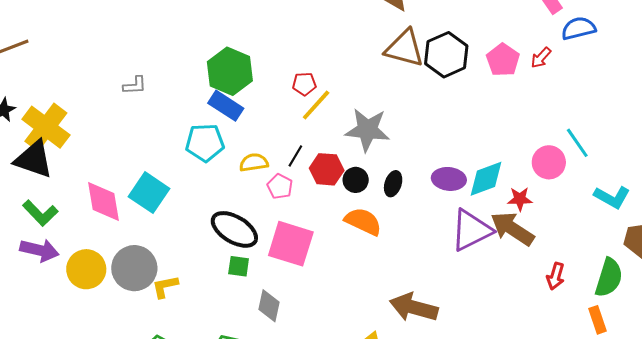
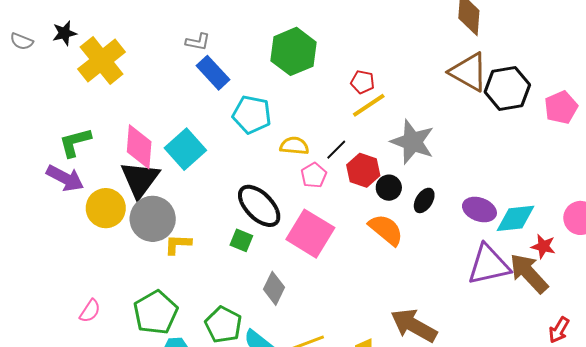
blue rectangle: (226, 106) -> (213, 73), moved
black triangle: (34, 159) -> (140, 179), moved, turned 33
green L-shape: (40, 213) -> (75, 142), turned 105
green square: (239, 266) -> (241, 240), moved

